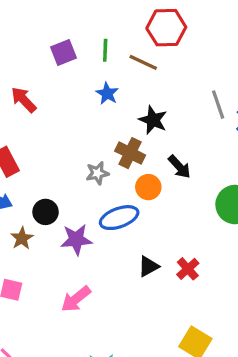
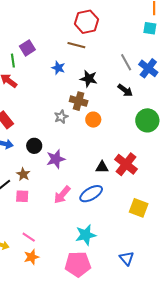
green line: (105, 50) -> (13, 61), moved
black arrow: (179, 167) -> (125, 90), moved
blue ellipse: (119, 218) -> (91, 194), moved
brown star: (22, 238) -> (23, 174), moved
black triangle: (148, 266) -> (102, 167), turned 40
red cross: (188, 269) -> (126, 164), size x1.6

